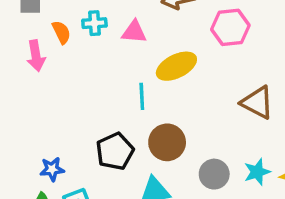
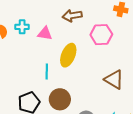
yellow ellipse: (176, 66) -> (68, 55), turned -45

